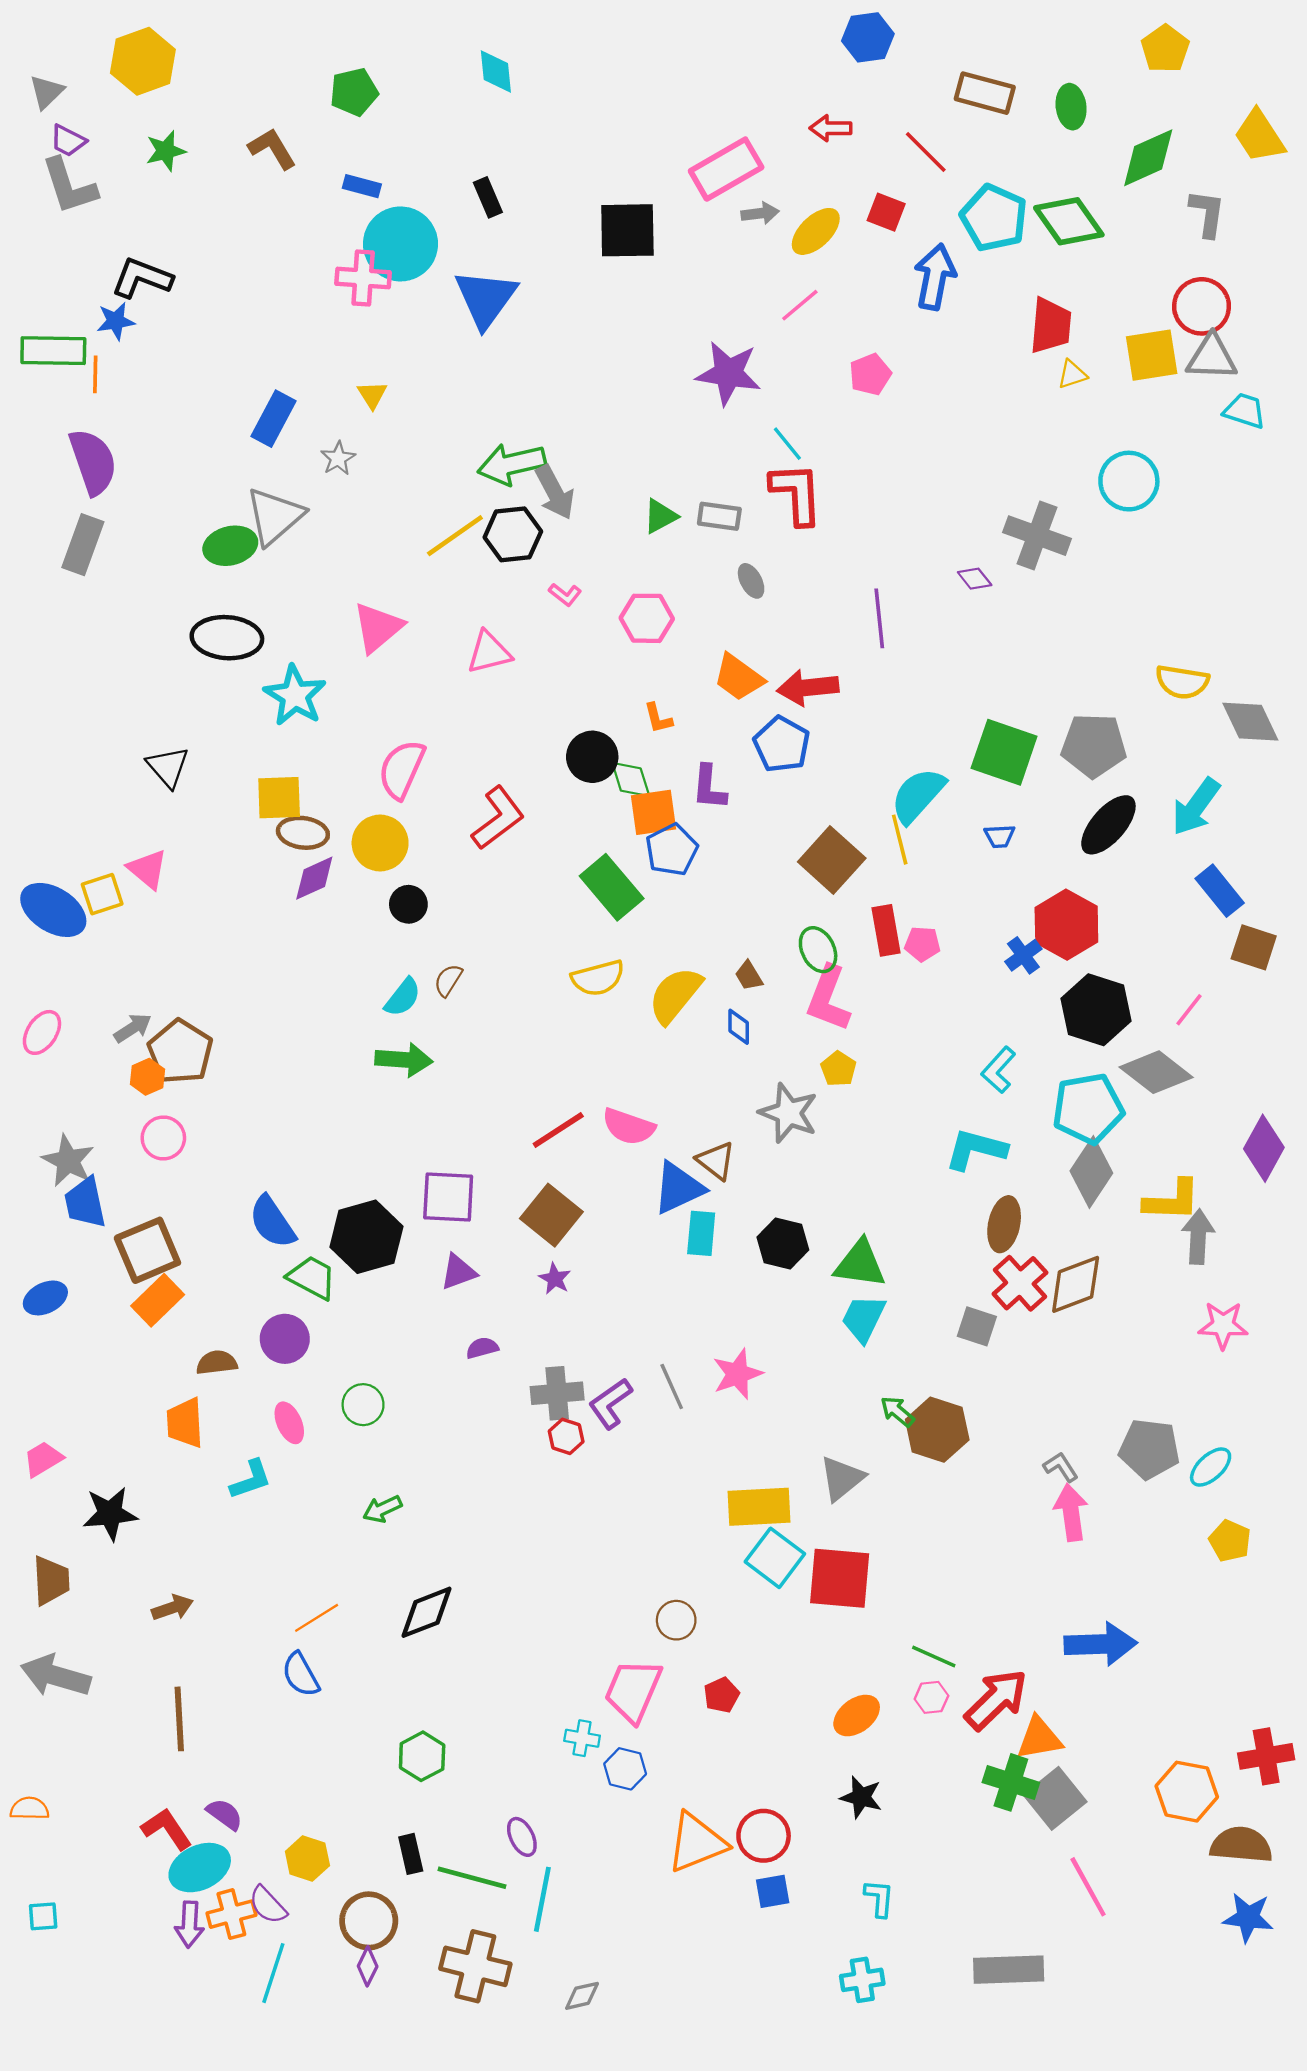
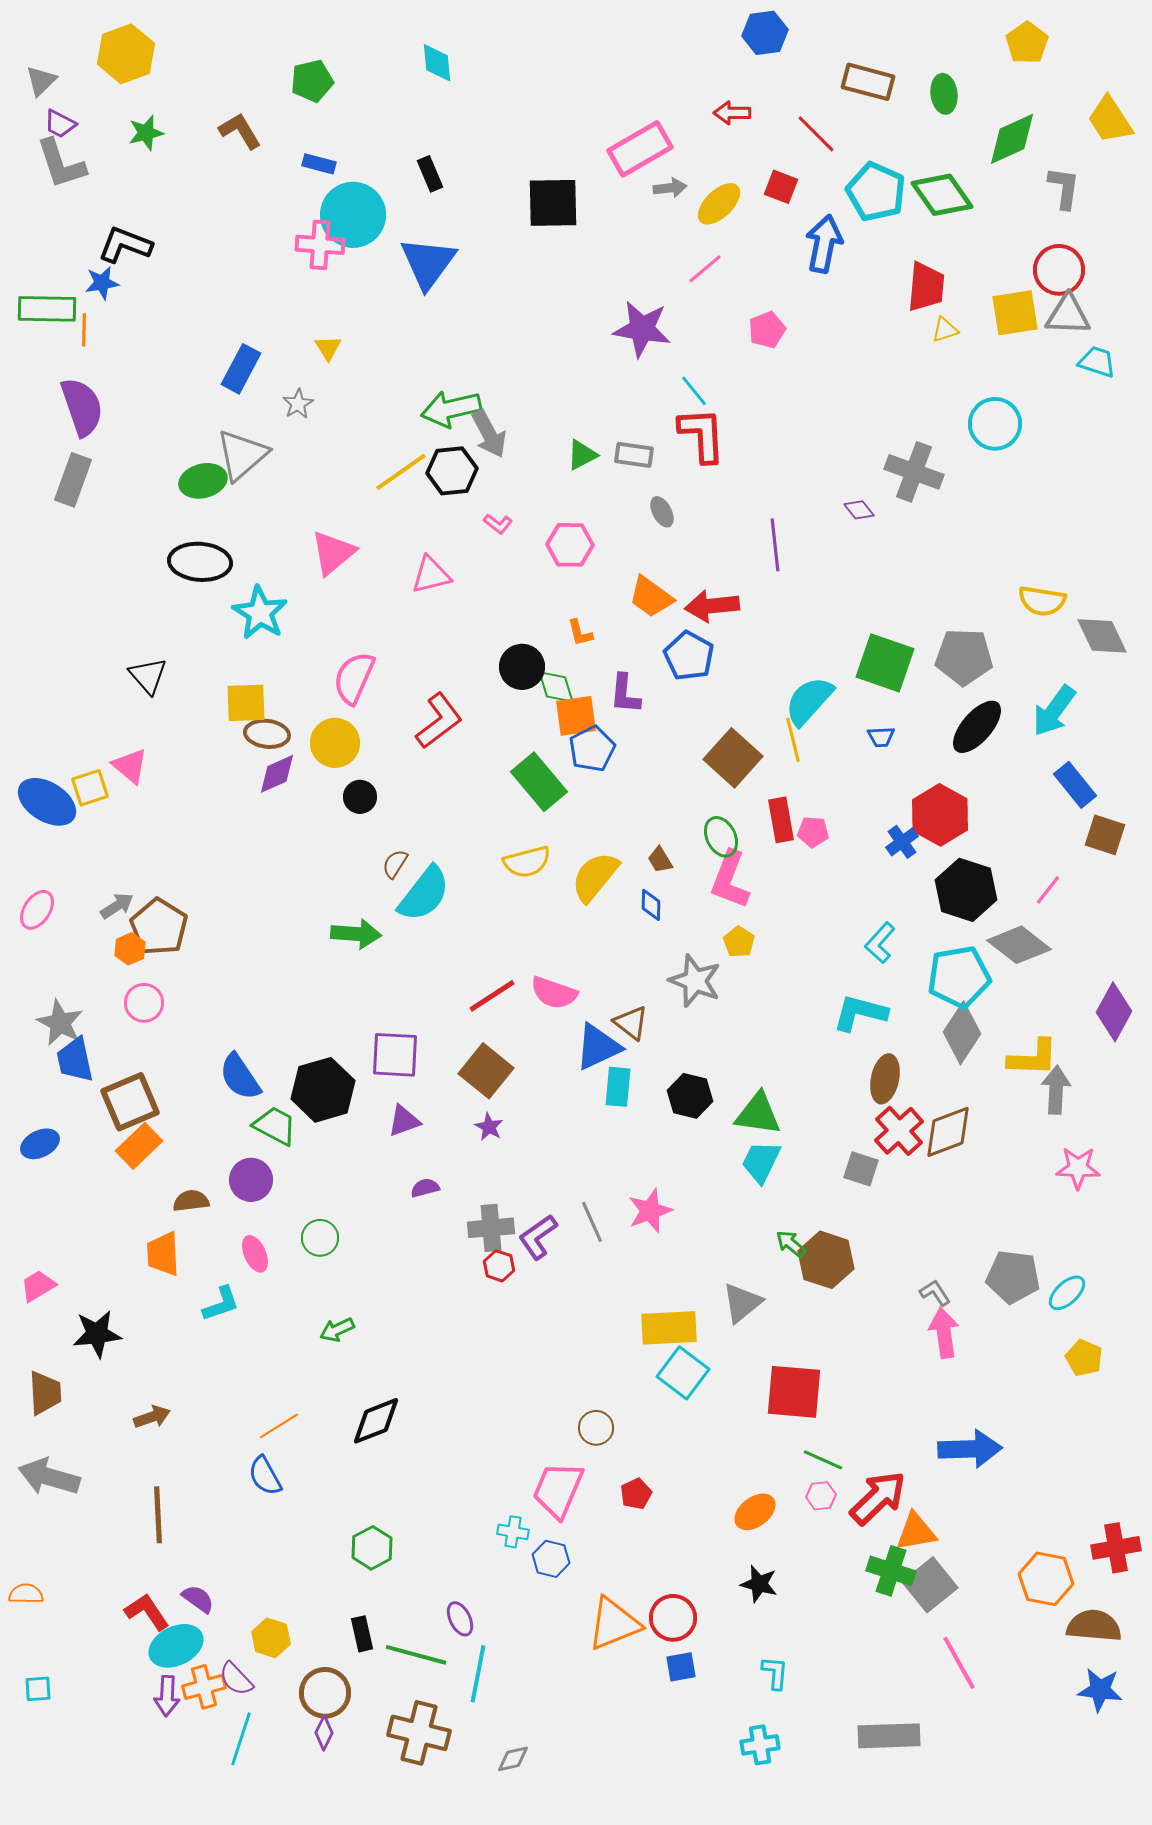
cyan semicircle: (403, 997) -> (424, 894), moved, size x1.6
red square: (840, 1578) -> (794, 1392), moved

